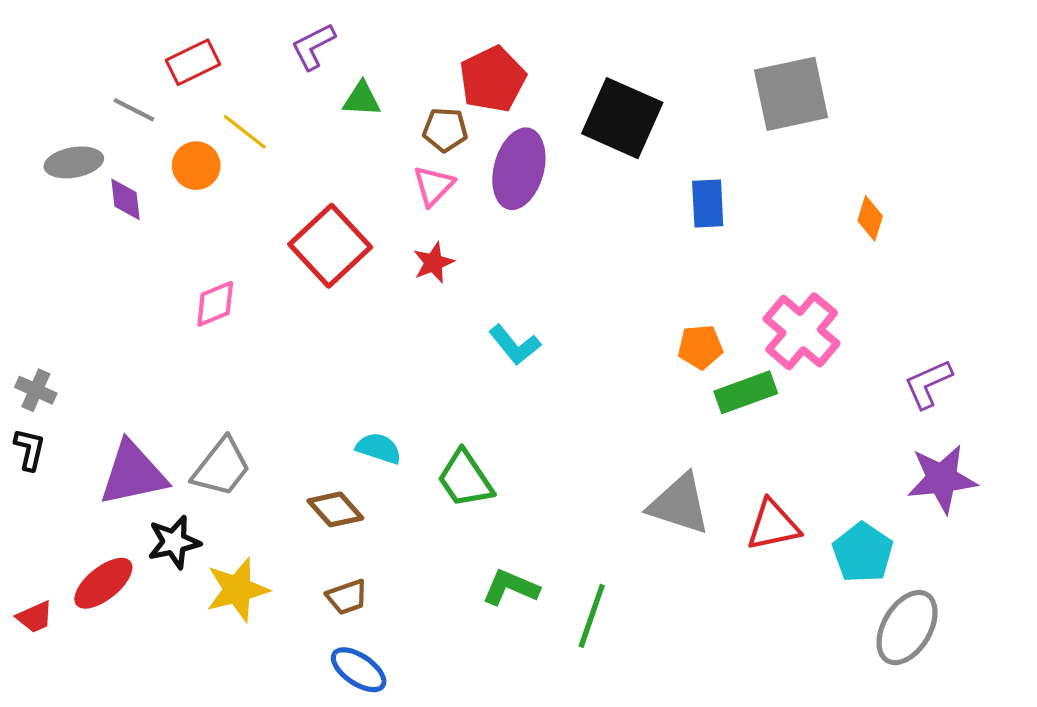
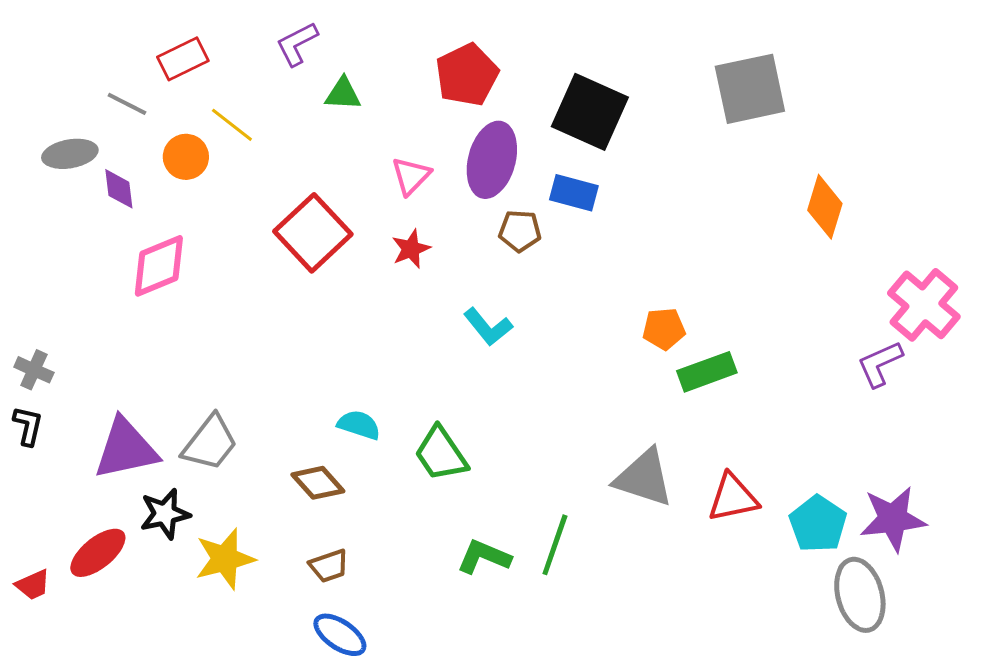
brown pentagon: (445, 130) -> (520, 231), moved
blue rectangle: (708, 204) -> (574, 193), moved, turned -72
orange diamond: (870, 218) -> (825, 207), size x1.5
pink diamond: (215, 304) -> (159, 266), moved, size x1.4
pink cross: (802, 331) -> (924, 305), moved
purple star: (942, 479) -> (893, 519), moved
green line: (592, 616) -> (555, 545), moved
gray ellipse: (907, 628) -> (860, 595), turned -46

